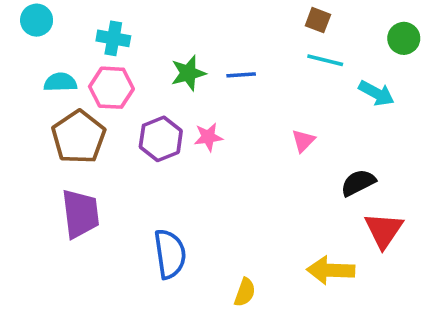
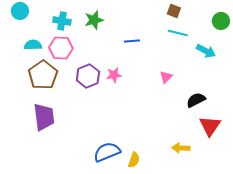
green star: (188, 73) -> (94, 20), moved
blue semicircle: (170, 254) -> (107, 152), moved, turned -104
yellow arrow: (331, 270) -> (181, 148), size x0.7

